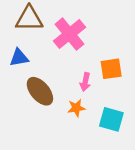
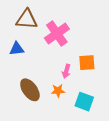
brown ellipse: (40, 91) -> (30, 90), moved

